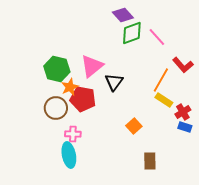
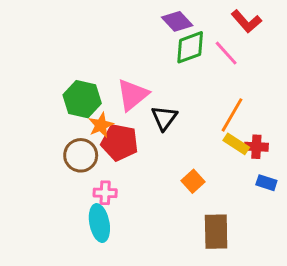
red L-shape: (183, 65) -> (246, 21), moved
red cross: (183, 112) -> (256, 147), moved, turned 35
brown rectangle: (150, 161) -> (216, 232), size x1.4

